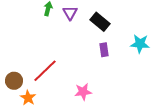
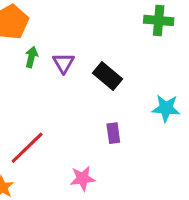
purple rectangle: (104, 50) -> (113, 133), moved

